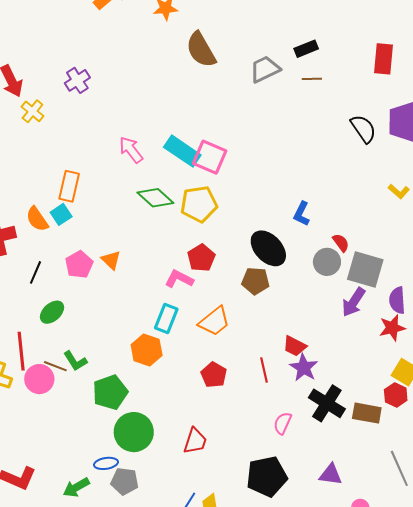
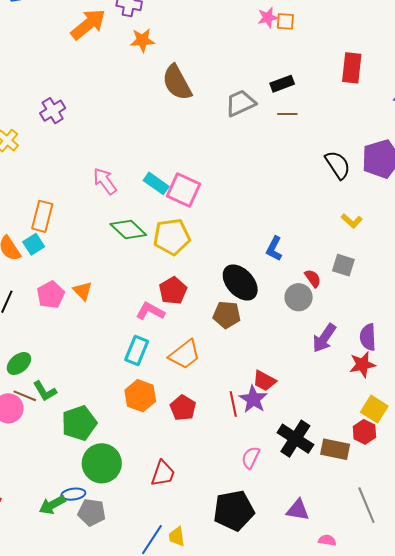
red rectangle: (384, 59) -> (352, 68), moved
cyan rectangle: (182, 151) -> (156, 183), size x0.7
yellow L-shape: (399, 191) -> (352, 221), moved
gray square: (365, 269) -> (343, 265), moved, size x0.6
green ellipse: (52, 312) -> (19, 363), moved
orange hexagon: (147, 350) -> (140, 396), moved
purple star: (304, 368) -> (253, 399), moved
green arrow: (76, 487) -> (52, 505), moved

